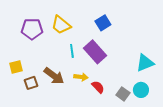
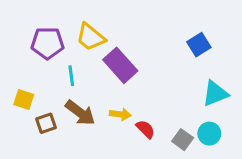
blue square: (103, 23) -> (199, 45), moved
cyan line: (72, 51) -> (71, 76), moved
purple rectangle: (95, 52) -> (120, 65), moved
yellow square: (16, 67) -> (24, 99), turned 32

